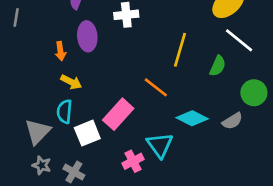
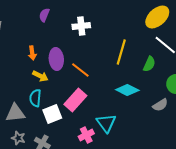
purple ellipse: (87, 36) -> (56, 59), moved
orange line: (156, 87) -> (80, 70), moved
cyan diamond: (192, 118) -> (127, 90), moved
gray triangle: (38, 132) -> (15, 113), turned 40

